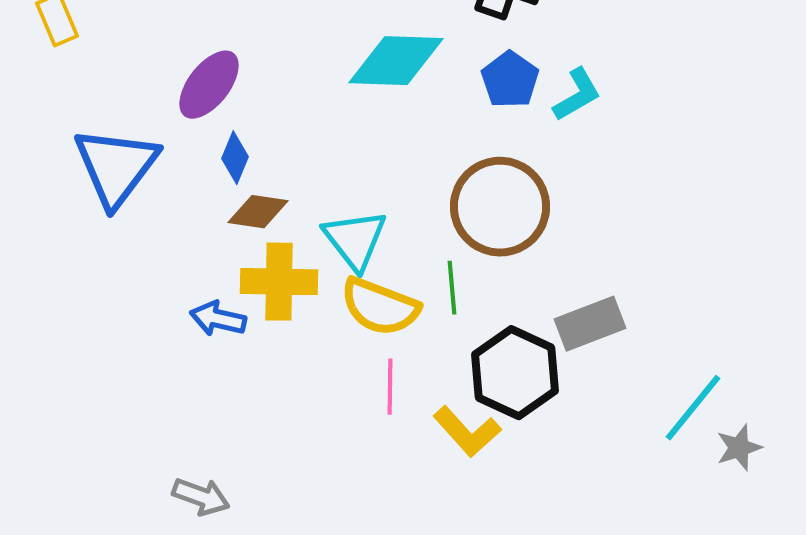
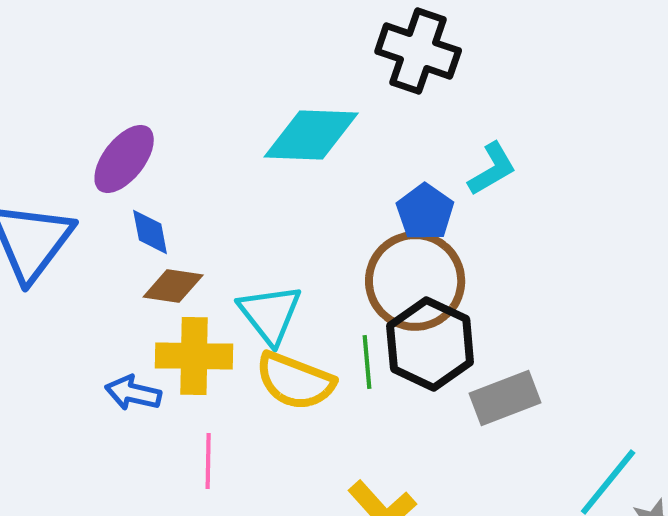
blue pentagon: (510, 80) -> (425, 212), moved
blue diamond: (235, 158) -> (150, 232), turned -33
black hexagon: (515, 373) -> (430, 344), moved
pink line: (390, 387) -> (208, 461), moved

